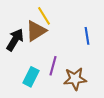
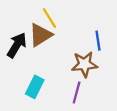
purple line: (53, 66) -> (77, 92), moved
brown star: (75, 79) -> (84, 64), moved

